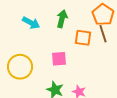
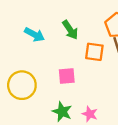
green arrow: (62, 19) -> (70, 30), turned 132

